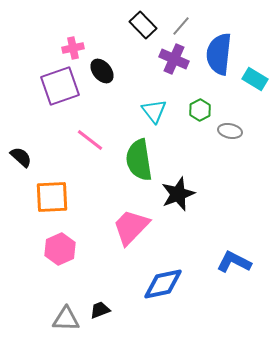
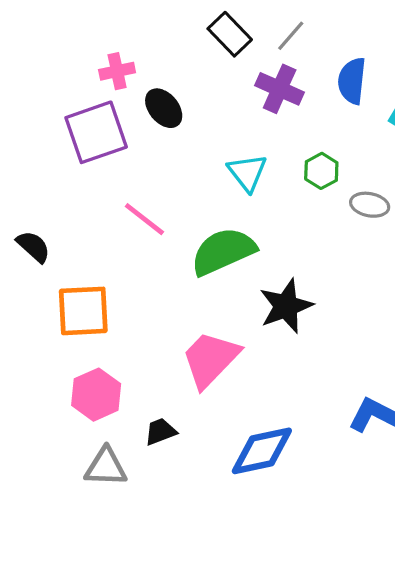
blue semicircle: (219, 54) -> (352, 81), size x0.7
green semicircle: (139, 160) -> (223, 251), turned 75
black trapezoid: (100, 310) -> (160, 432), moved
gray triangle: (66, 319) -> (106, 467), moved

